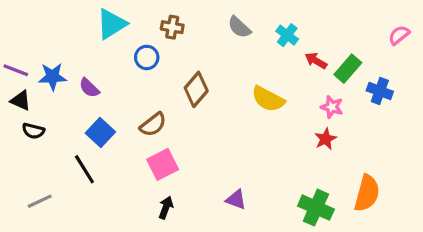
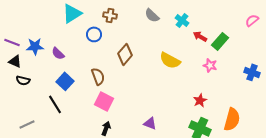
blue cross: (380, 91) -> (252, 72), moved
brown semicircle: (153, 125) -> (98, 76), turned -72
red star: (325, 139) -> (200, 100), moved
pink square: (163, 164) -> (104, 101), turned -36

